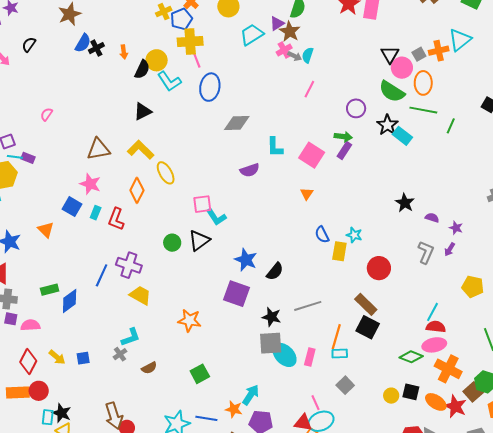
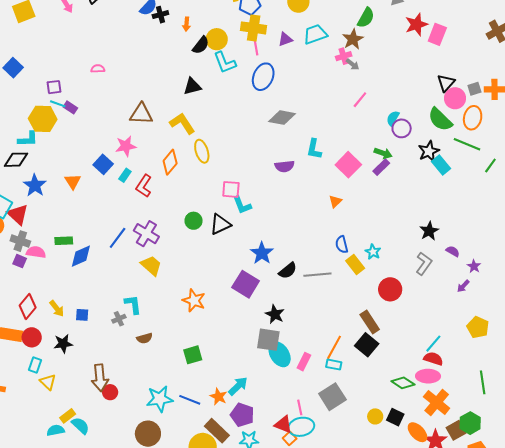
purple triangle: (277, 23) -> (285, 39), moved
cyan semicircle: (308, 55) -> (393, 118), moved
pink semicircle: (47, 114) -> (98, 69), turned 40
pink star: (90, 184) -> (126, 146), turned 30
yellow rectangle: (339, 251) -> (355, 264), turned -60
gray L-shape: (426, 252) -> (424, 264), moved
gray line: (308, 306) -> (317, 275), moved
pink semicircle: (30, 325) -> (36, 252), moved
cyan L-shape: (131, 337) -> (133, 304), turned -90
gray square: (345, 385) -> (332, 397), size x1.5
black star: (62, 413) -> (63, 344), moved, turned 30

